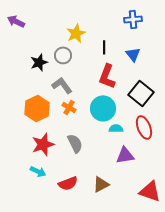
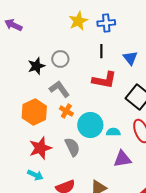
blue cross: (133, 19) -> (106, 23), moved
yellow star: (76, 33) -> (78, 21), moved
red L-shape: (107, 76) -> (104, 80), turned -100
cyan circle: (103, 108) -> (90, 125), moved

